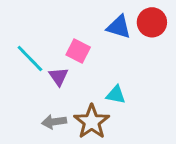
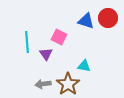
cyan line: (30, 59) -> (27, 42), turned 40

